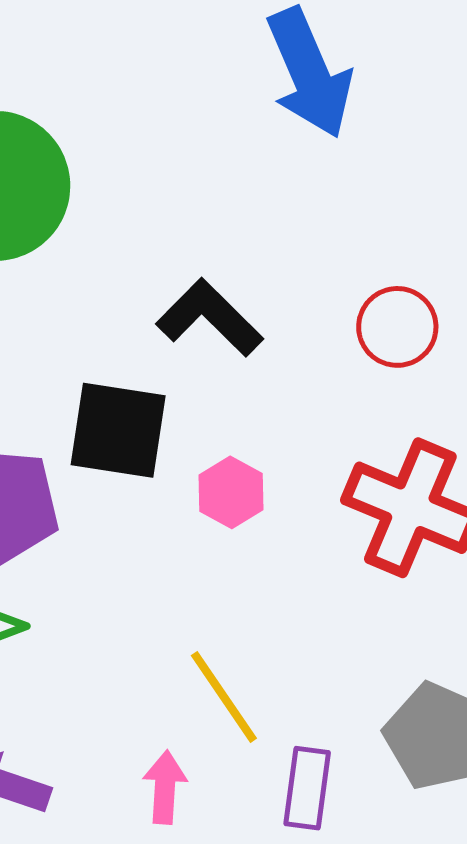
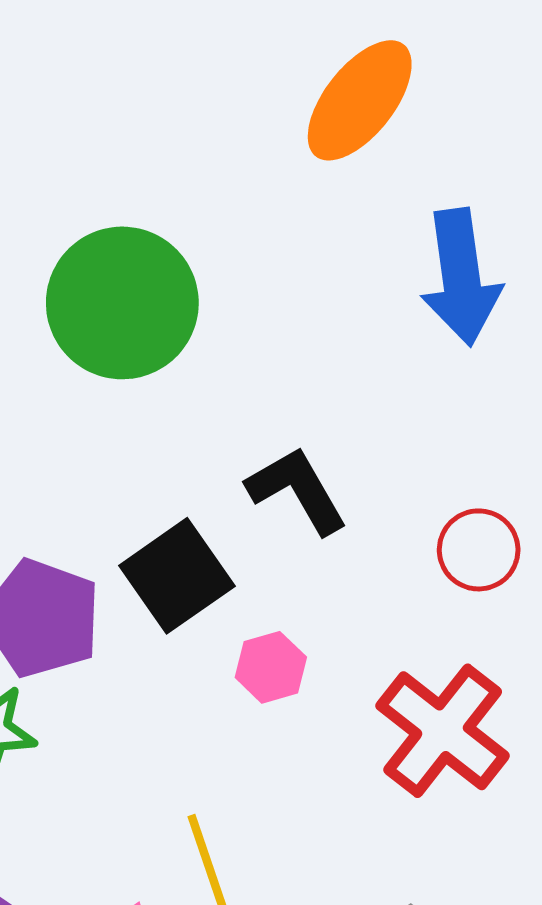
black square: (118, 430) -> (177, 576), turned 31

